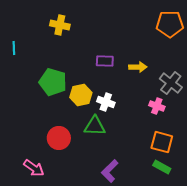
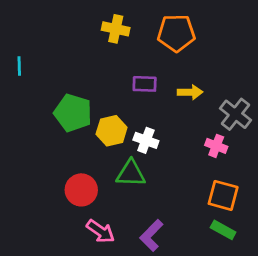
orange pentagon: (170, 24) -> (176, 33), moved
yellow cross: (60, 25) -> (116, 29), moved
pink arrow: (34, 168) -> (101, 231), moved

